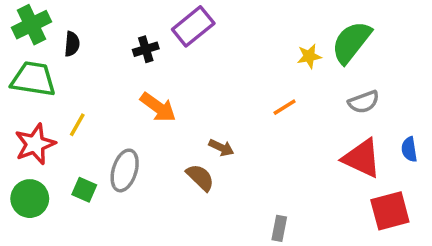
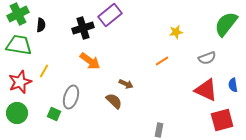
green semicircle: (351, 42) -> (226, 24), moved
black cross: (146, 49) -> (83, 28), size x1.5
green square: (84, 190) -> (54, 114), moved

